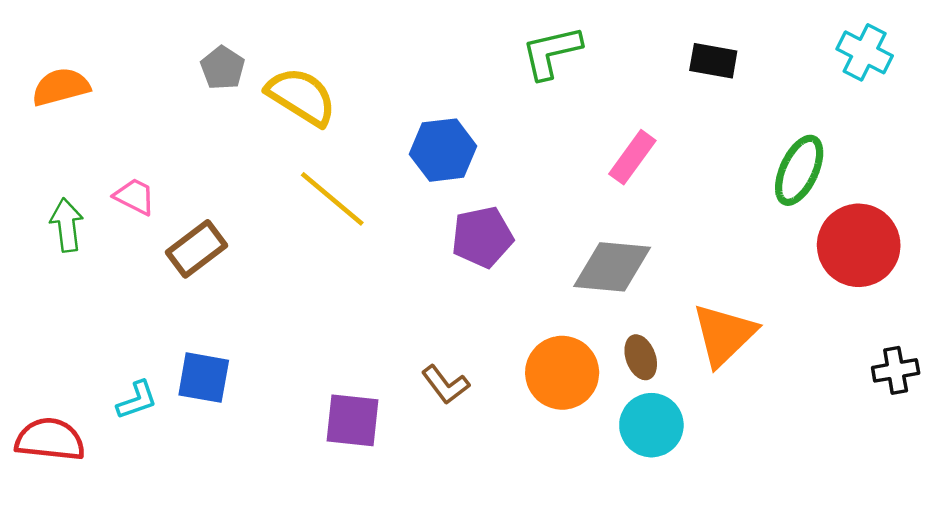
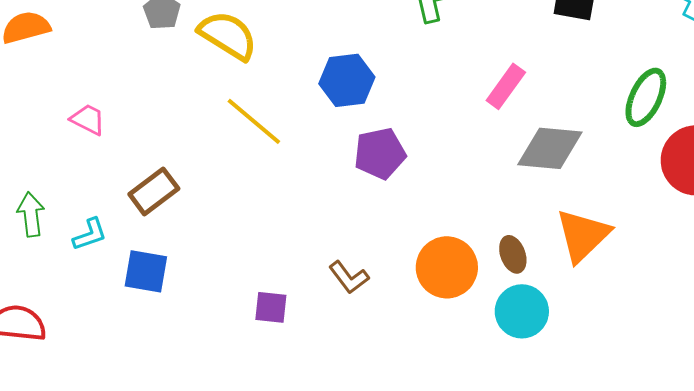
green arrow: (67, 225) -> (31, 214), moved
brown rectangle: (197, 249) -> (154, 191), moved
gray diamond: (612, 267) -> (550, 148), moved
cyan L-shape: (137, 400) -> (90, 234), moved
purple square: (353, 420) -> (271, 307), size x0.7

